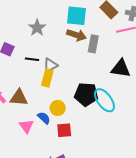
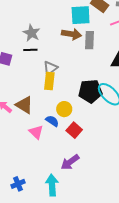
cyan square: (76, 16) -> (81, 15), moved
black line: (32, 59) -> (30, 50), moved
brown triangle: (19, 98) -> (24, 105), turned 36
red square: (64, 130) -> (74, 130), turned -35

